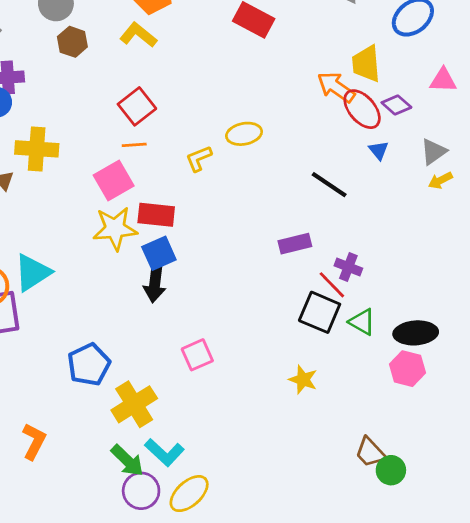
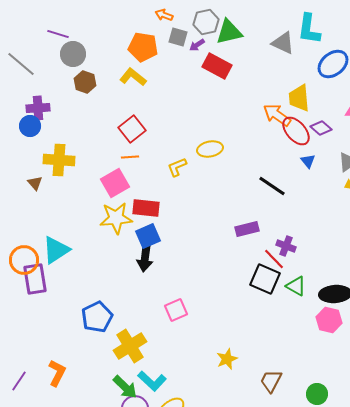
yellow star: (303, 380) -> (227, 359), moved, turned 30
brown trapezoid: (370, 452) -> (271, 381), moved, turned 70

